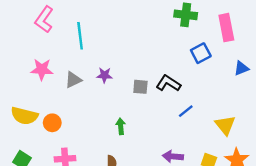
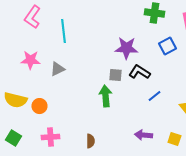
purple star: (104, 75) -> (126, 48), moved, size x1.6
green arrow: (121, 126) -> (105, 96), moved, size x1.5

